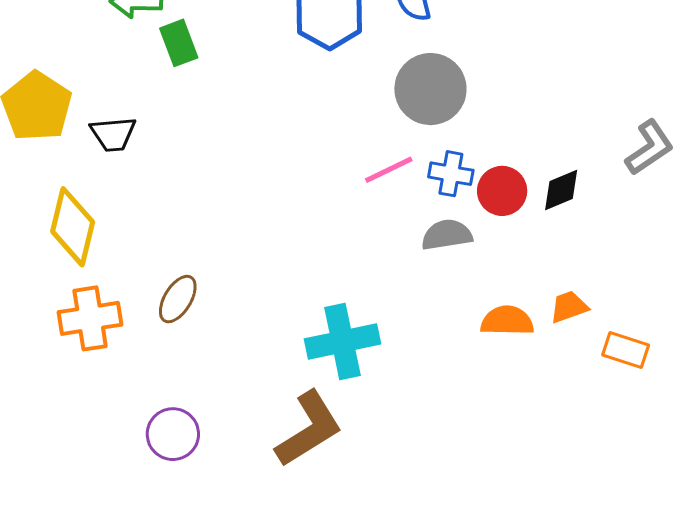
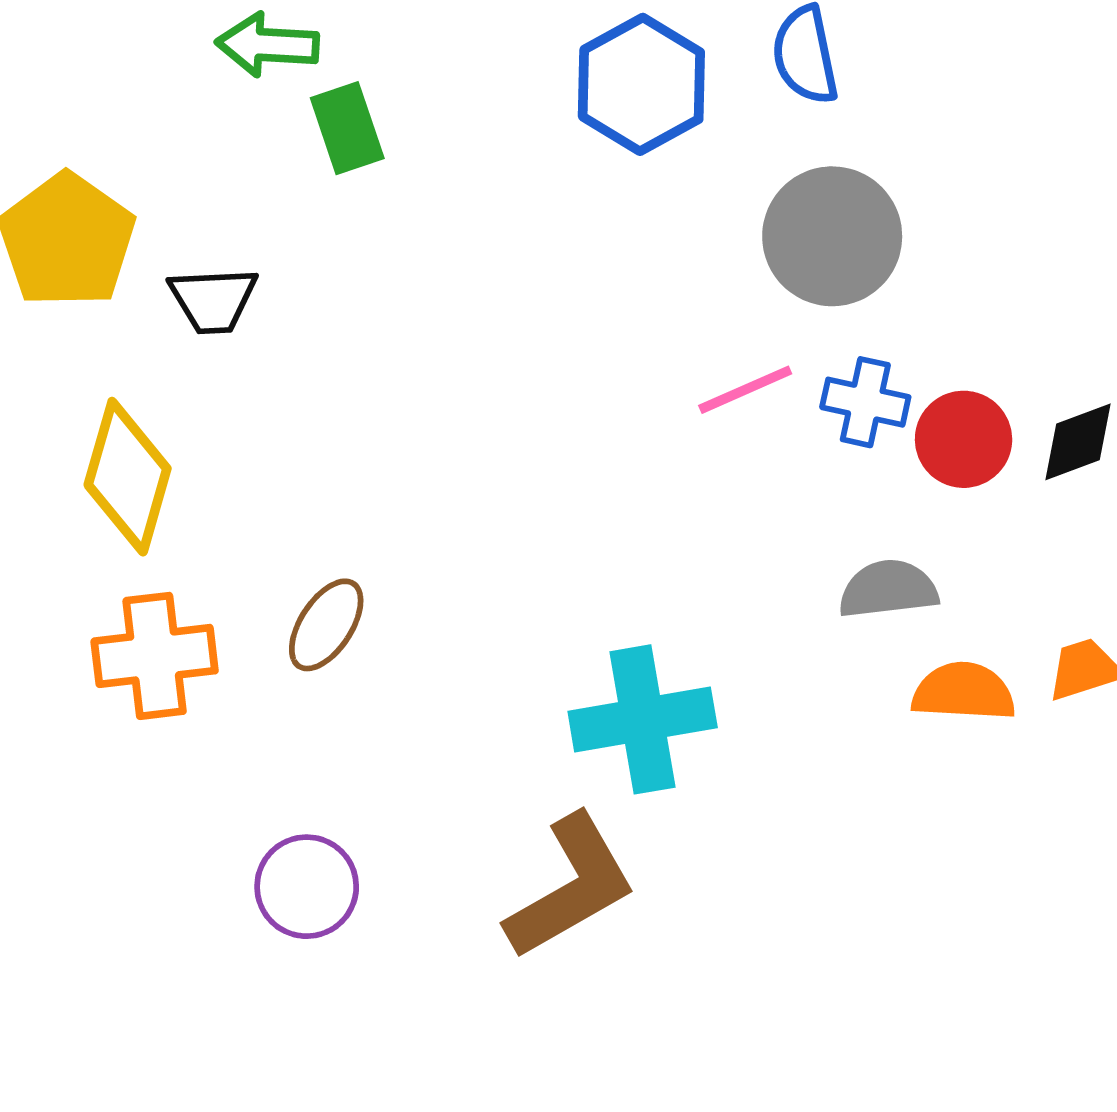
gray semicircle: (447, 235) -> (888, 589), moved

